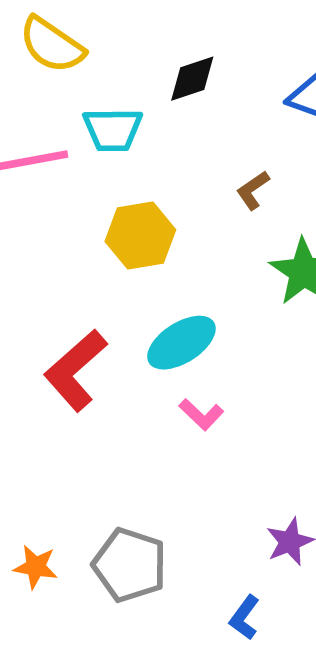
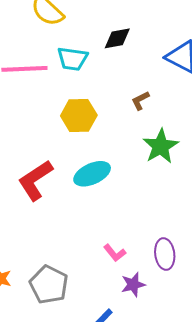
pink L-shape: (201, 414) -> (115, 253), moved

